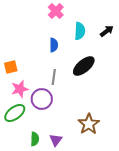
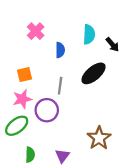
pink cross: (56, 11) -> (36, 31), moved
black arrow: (107, 31) -> (112, 44), moved, turned 88
orange square: (11, 67) -> (24, 75), moved
green semicircle: (35, 139) -> (30, 155), moved

